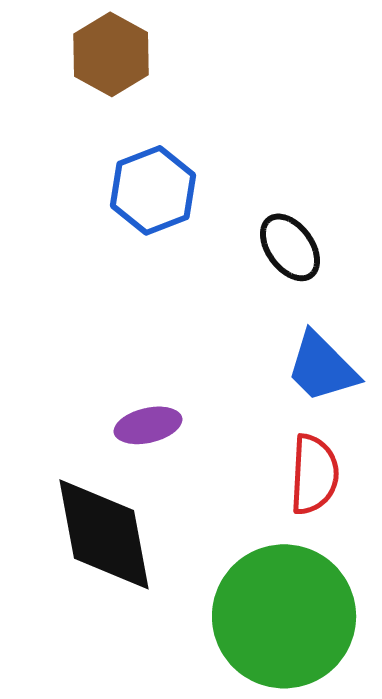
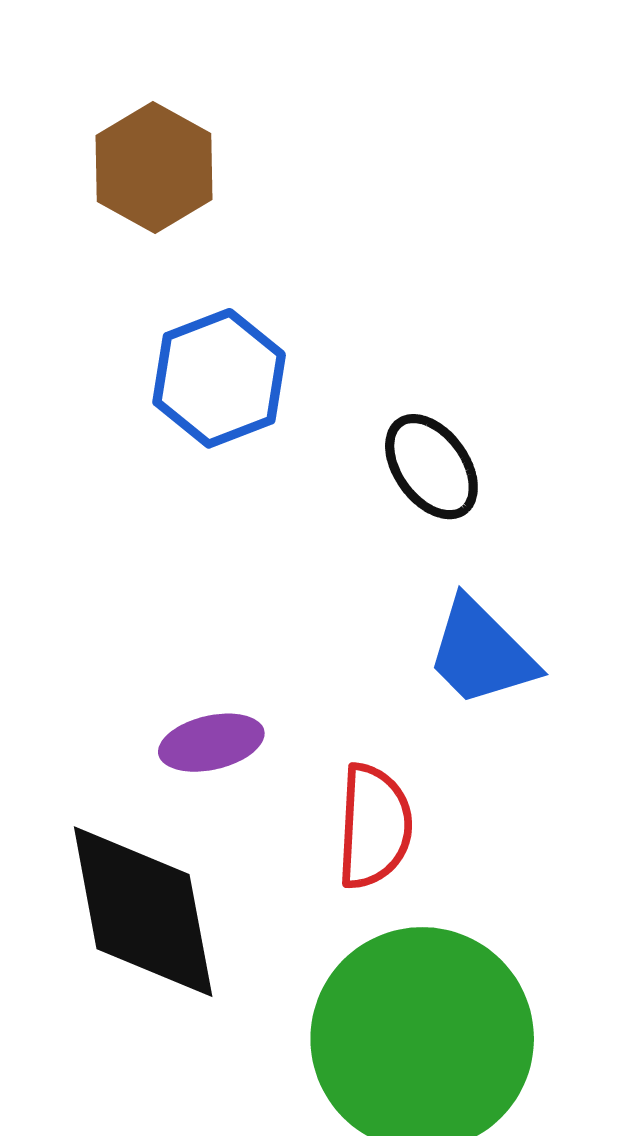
red semicircle: (314, 474) -> (374, 826), moved

